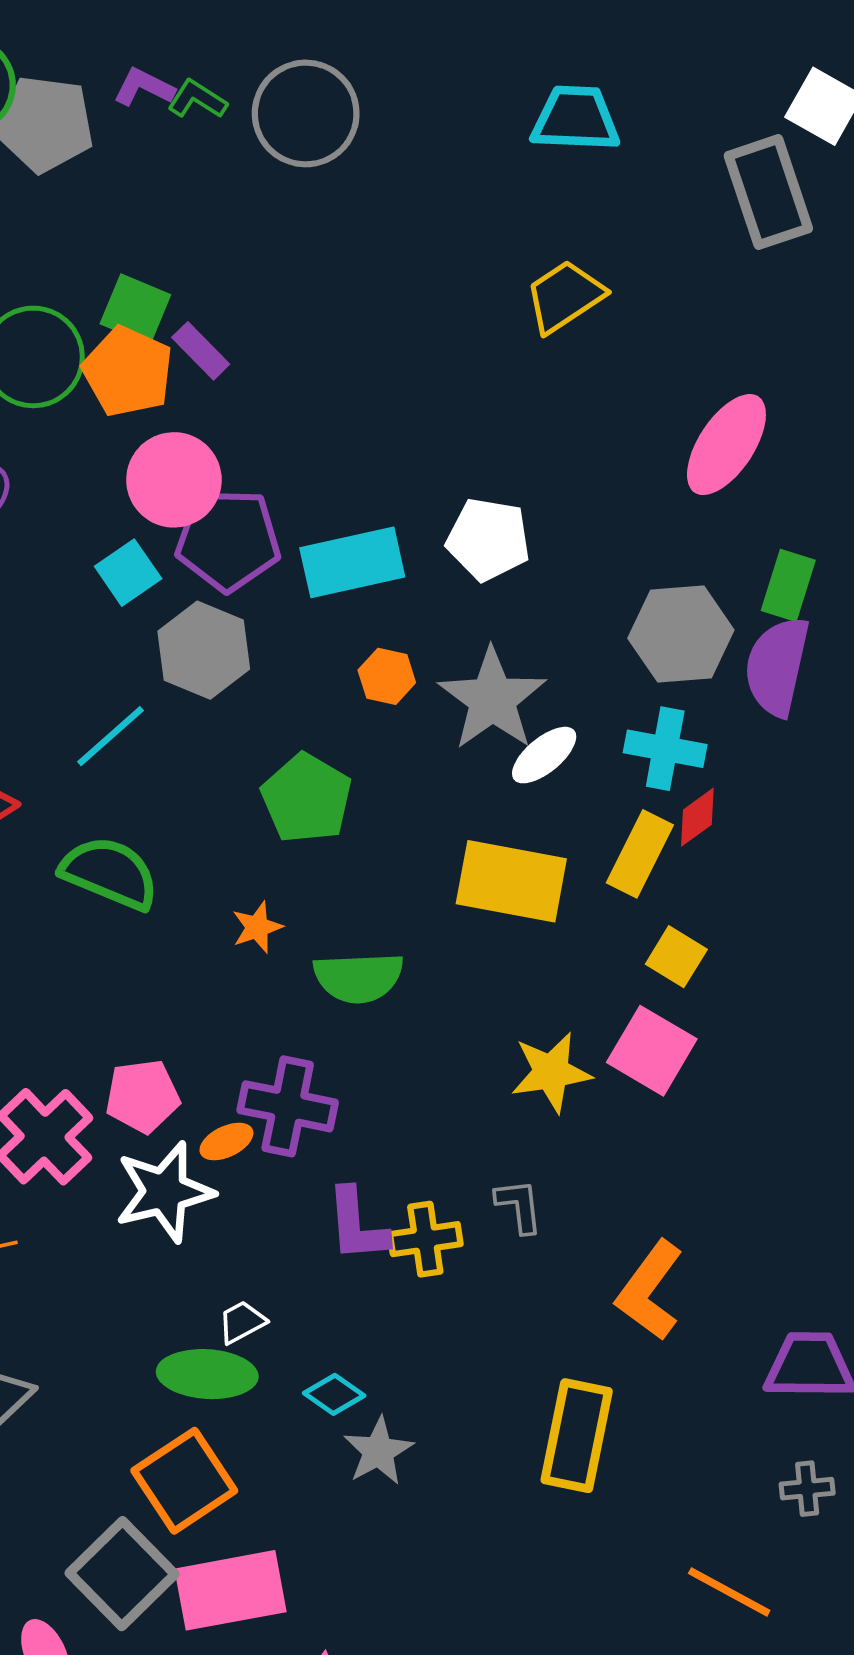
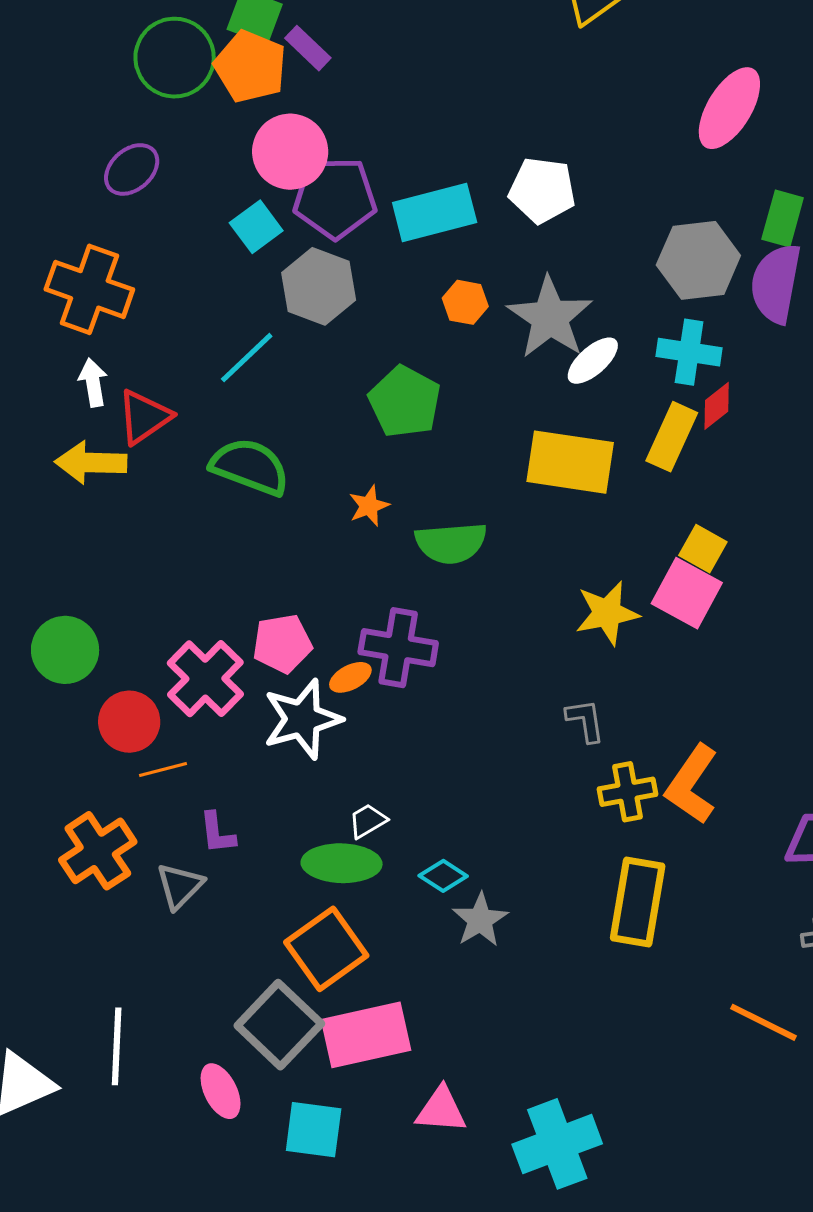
yellow square: (676, 957) -> (703, 549), moved
purple L-shape: (357, 1225) -> (217, 833), moved, size x0.7
yellow cross: (425, 1239) -> (627, 792), moved

